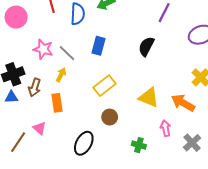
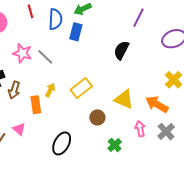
blue rectangle: (98, 46) -> (76, 32), moved
yellow arrow: (61, 75) -> (50, 90), moved
brown circle: (110, 117) -> (97, 117), moved
gray cross: (192, 143) -> (166, 132), moved
green cross: (139, 145) -> (115, 145), turned 32

